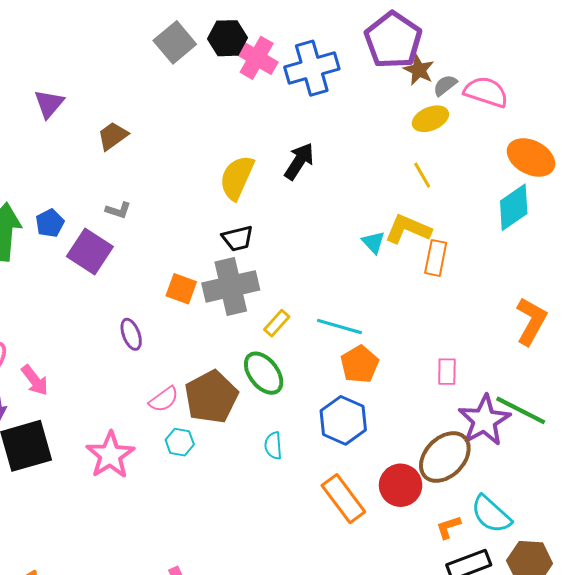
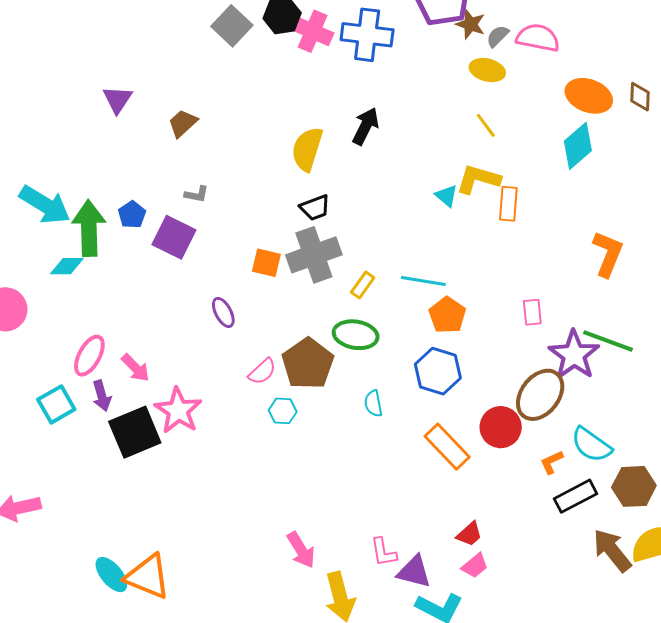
blue cross: (312, 68) -> (367, 35), turned 30
yellow ellipse: (430, 119) -> (487, 70), turned 44
green ellipse: (264, 373) -> (356, 335), turned -36
pink star: (110, 455) -> (178, 411), moved

